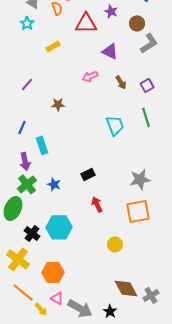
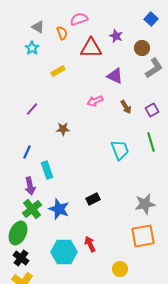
blue star: (54, 184) -> (59, 209), size x1.5
red arrow: (97, 204) -> (90, 244), moved
black cross: (32, 233) -> (21, 258), moved

